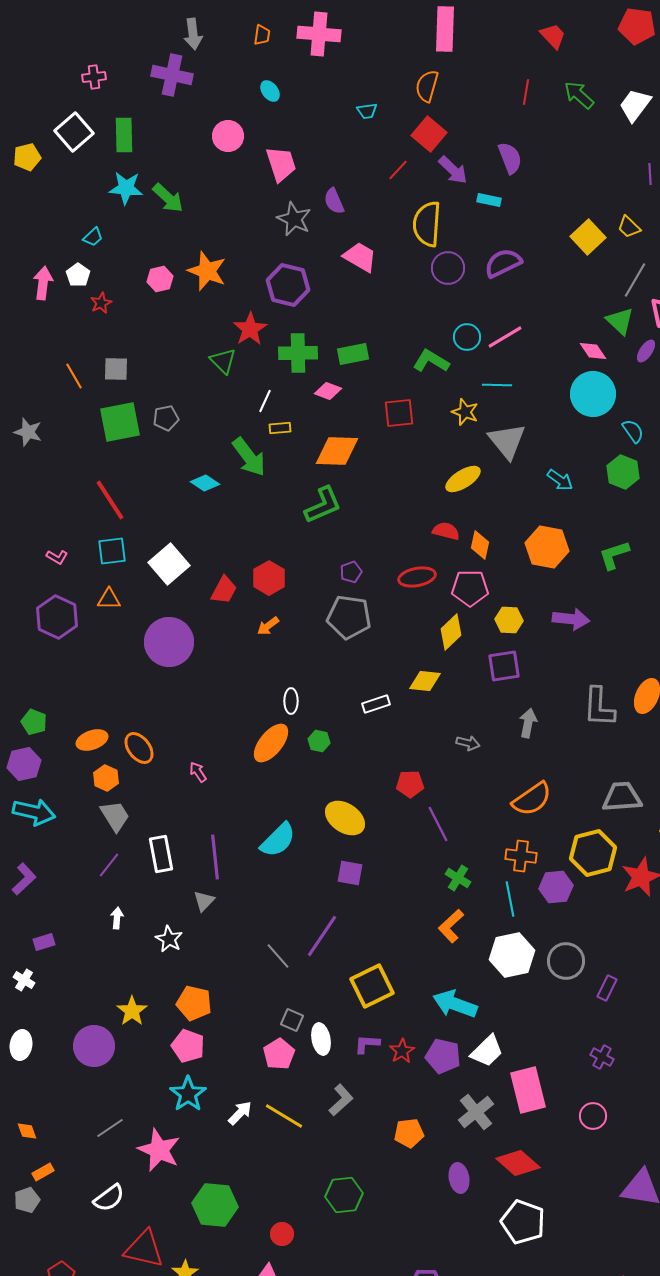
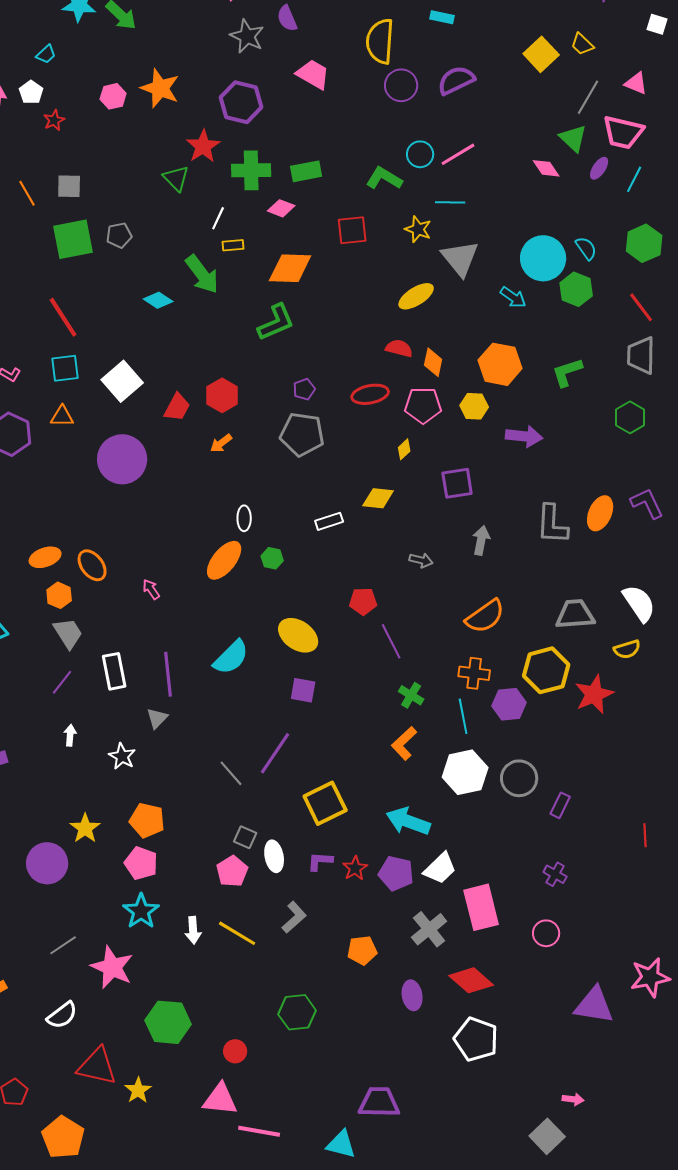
cyan circle: (593, 394) -> (543, 258), moved
yellow hexagon: (509, 620) -> (474, 406), moved
yellow diamond: (451, 632) -> (404, 449), size x0.6
white arrow: (240, 1113) -> (193, 930), turned 132

